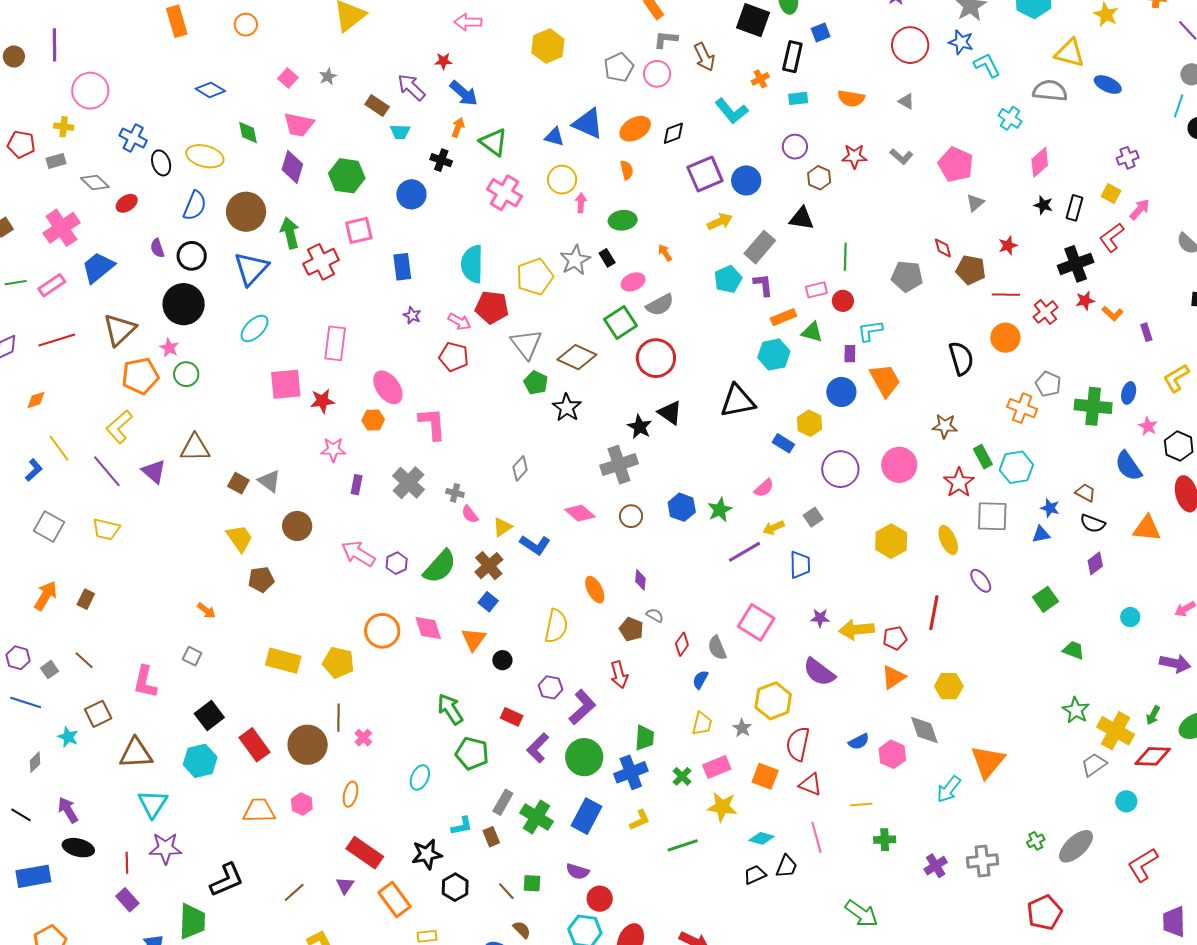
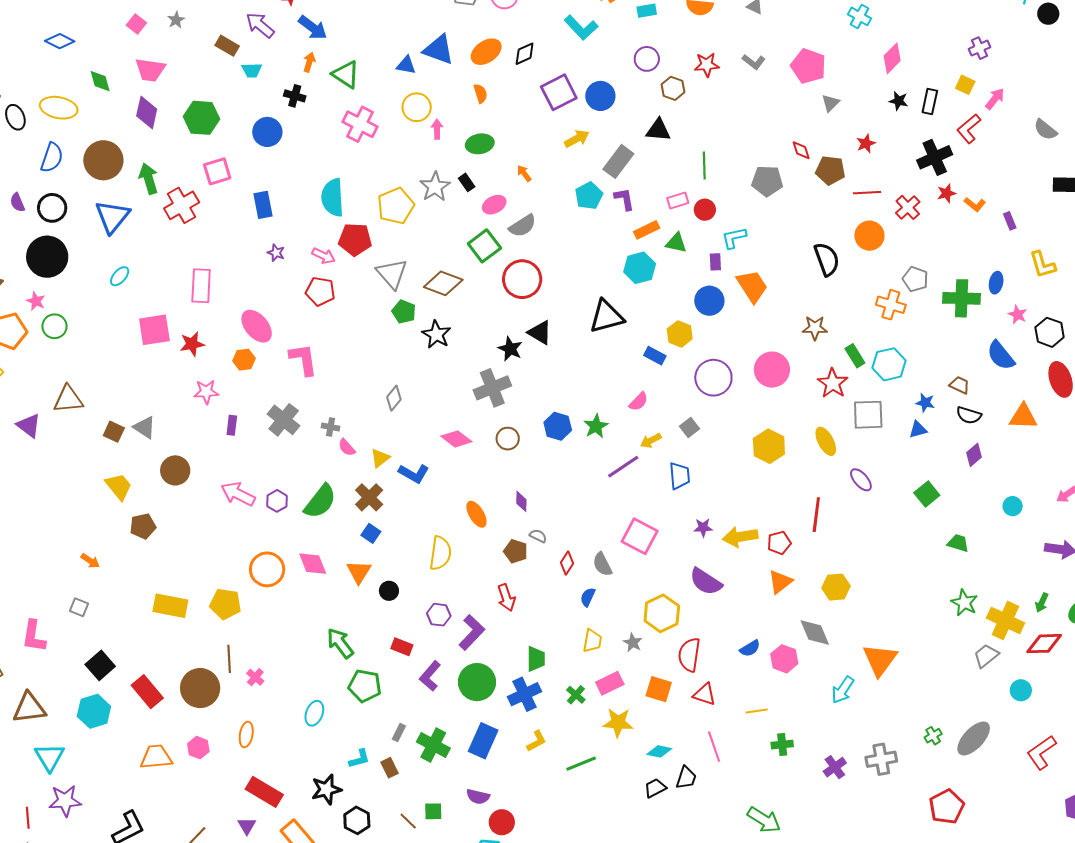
cyan ellipse: (255, 328) -> (120, 276), size x0.7
yellow L-shape: (1176, 378) -> (1042, 265), turned -72
gray rectangle: (503, 802) -> (399, 733), size x0.7

